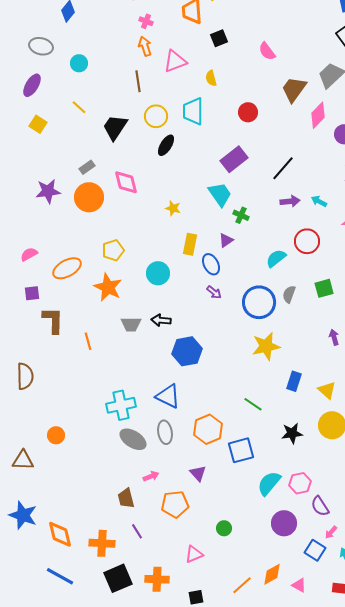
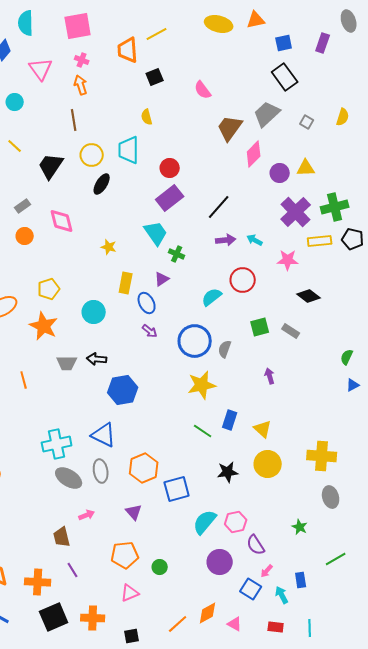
pink triangle: (175, 61) -> (41, 69), moved, turned -45
red circle: (248, 112) -> (170, 168), moved
orange circle: (89, 197) -> (25, 236), size x0.6
gray semicircle: (289, 294) -> (225, 349), moved
green line: (253, 404) -> (203, 431), moved
orange pentagon: (175, 504) -> (125, 555), moved

